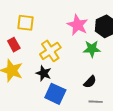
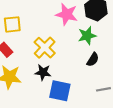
black semicircle: (90, 82) -> (93, 60), moved

